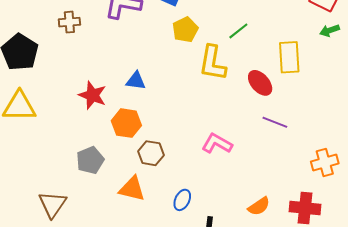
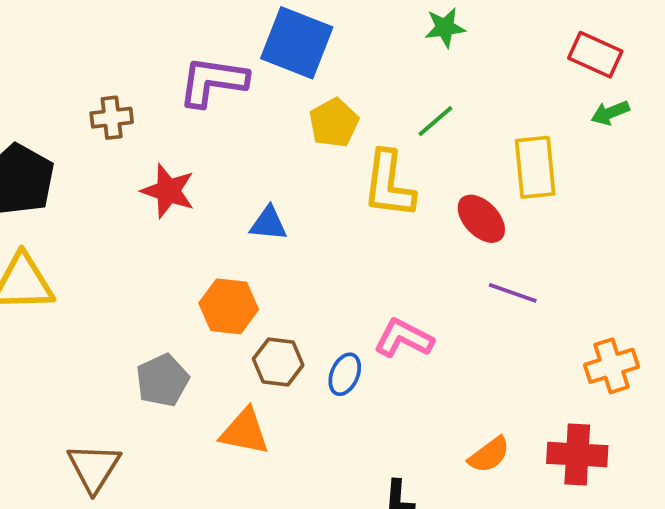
blue triangle: (136, 81) -> (268, 224), moved
red star: (93, 95) -> (168, 191), moved
blue ellipse: (182, 200) -> (345, 374), moved

